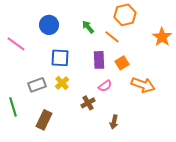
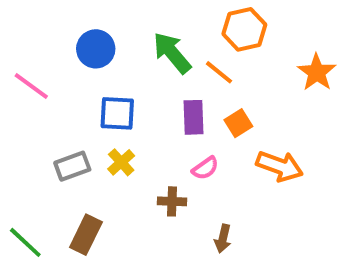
green arrow: (88, 27) -> (172, 53), size x1.6
brown cross: (88, 103) -> (172, 201), turned 32
green line: (13, 107) -> (25, 242), moved, turned -30

